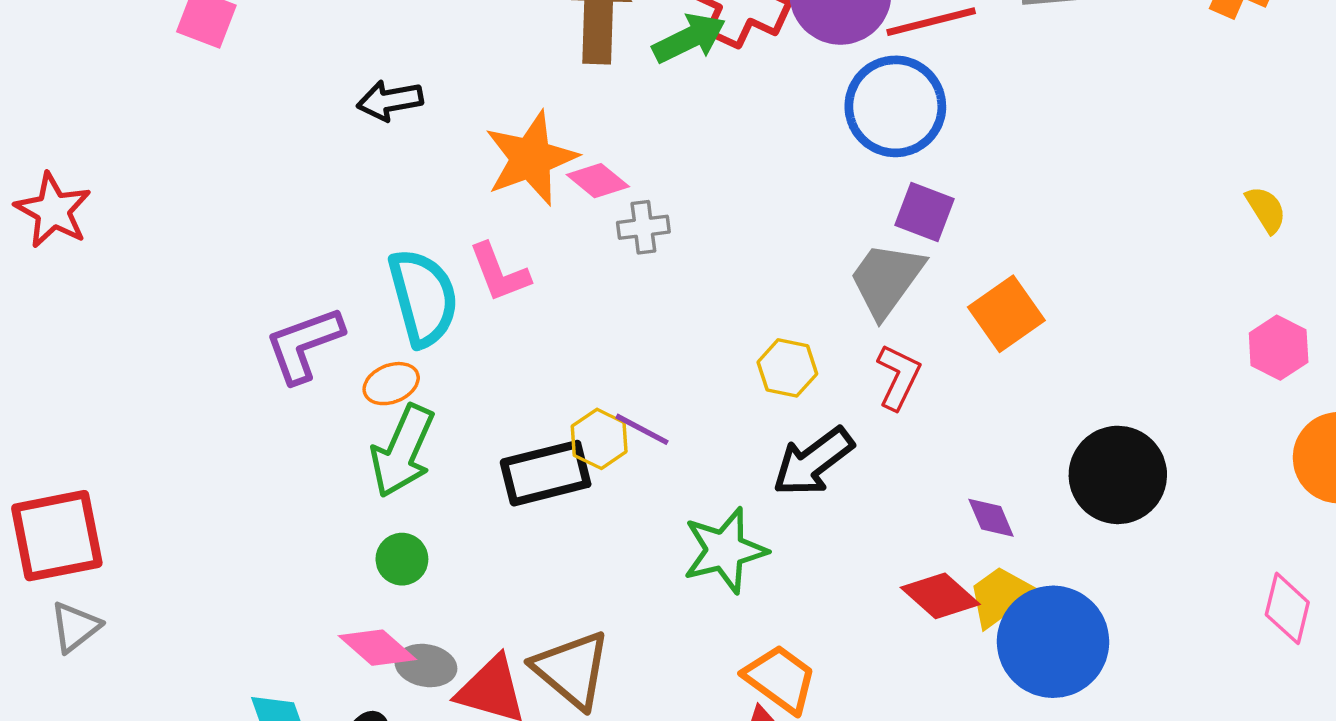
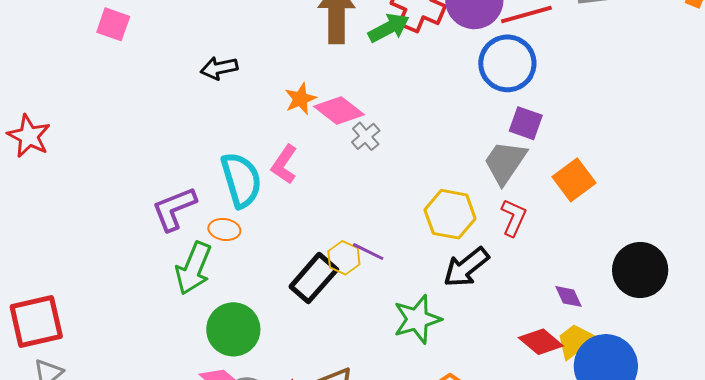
orange star: (531, 158) -> (300, 99), size x0.6
pink diamond: (598, 181) -> (339, 110), size x1.4
gray cross: (643, 227) -> (366, 136), turned -32
pink L-shape: (499, 273) -> (284, 164), turned 57
yellow hexagon: (787, 368) -> (450, 214), size x1.5
orange ellipse: (391, 384) -> (224, 229), turned 32
green arrow: (403, 451) -> (193, 268), moved
black rectangle: (546, 473) -> (314, 278), turned -33
green circle: (402, 559) -> (233, 329), size x1.8

